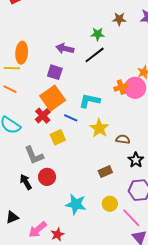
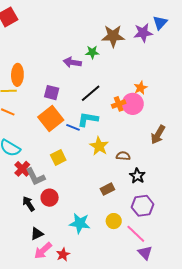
brown star: (119, 19) -> (113, 36), size x1.6
purple arrow: (65, 49) -> (72, 62), moved
black line: (95, 55) -> (91, 93), moved
red cross: (43, 116) -> (22, 169), moved
blue line: (71, 118) -> (73, 127), moved
black triangle: (12, 217) -> (37, 234), moved

